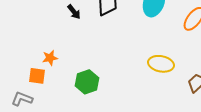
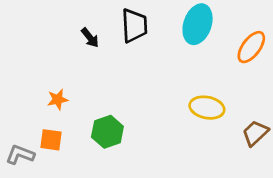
orange square: (37, 76) -> (51, 140), moved

